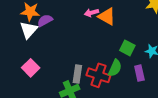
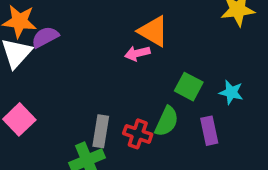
pink arrow: (91, 13) -> (137, 53), moved
red cross: (98, 75) -> (138, 134), size x0.7

